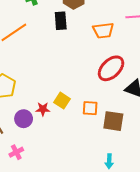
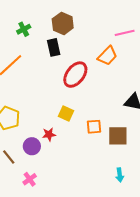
orange trapezoid: (103, 30) -> (107, 56), moved, turned -30
red ellipse: (111, 68) -> (75, 75), moved
yellow square: (62, 101) -> (66, 113), moved

